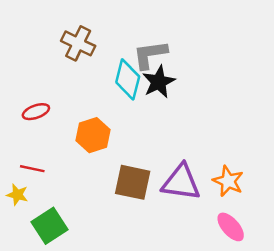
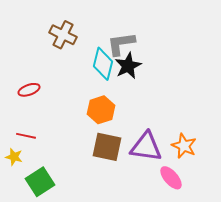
orange hexagon: (93, 135) -> (101, 110), moved
pink ellipse: (231, 227) -> (171, 178), moved

